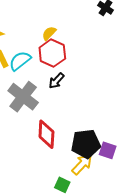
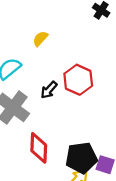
red hexagon: (52, 53) -> (78, 80), moved

